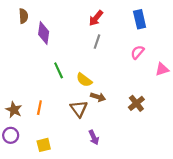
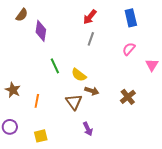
brown semicircle: (23, 16) -> (22, 15), turned 40
pink triangle: (162, 69) -> (152, 65), turned -40
brown star: (14, 110) -> (13, 90), moved

